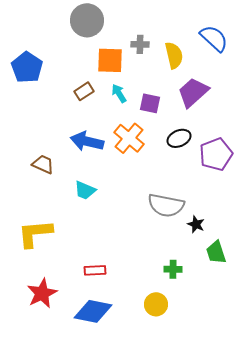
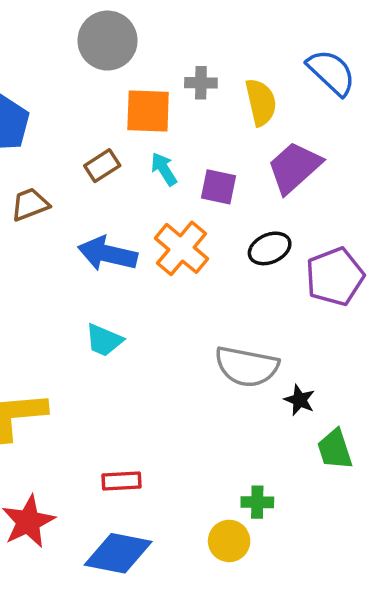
brown trapezoid: (43, 164) -> (30, 204), moved, turned -45
green cross: (173, 269) -> (257, 502), moved

